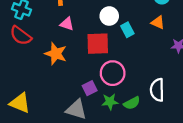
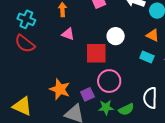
white circle: (109, 16) -> (116, 36), moved
cyan rectangle: (127, 30) -> (147, 57), moved, turned -40
orange star: (56, 54) -> (60, 89), moved

